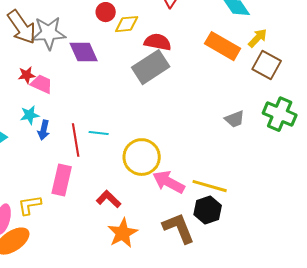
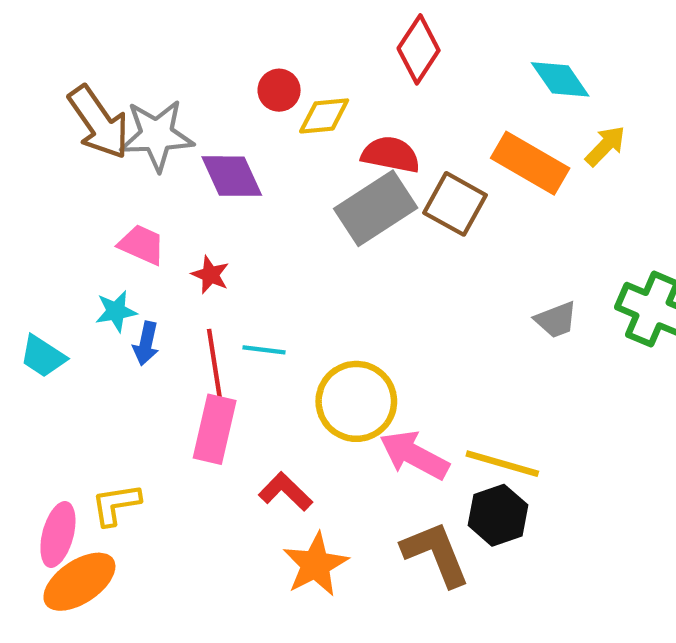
brown square: (267, 65) -> (455, 204), moved
red star: (27, 75) -> (210, 275), moved, turned 30
pink rectangle: (62, 180) -> (215, 429), moved

